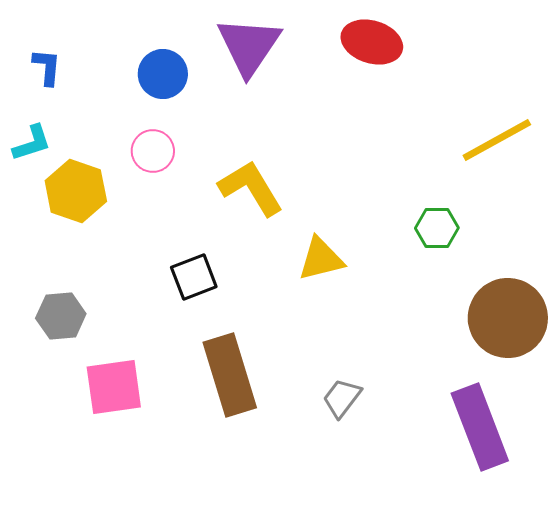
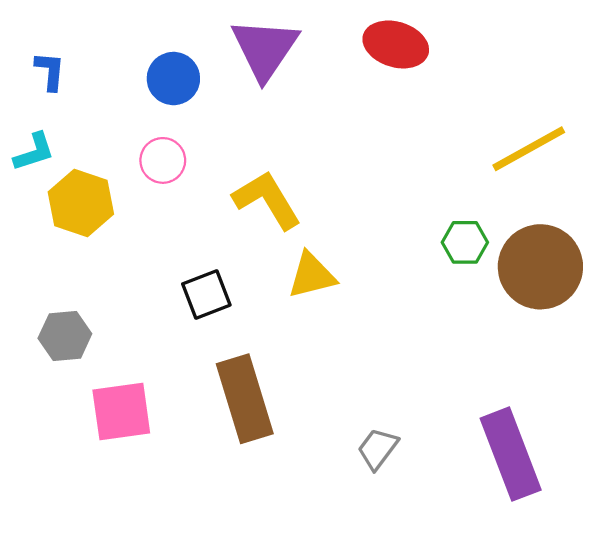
yellow triangle: (321, 259) -> (312, 275), moved
brown circle: (508, 318) -> (540, 267), moved
gray trapezoid: (342, 398) -> (378, 449), moved

